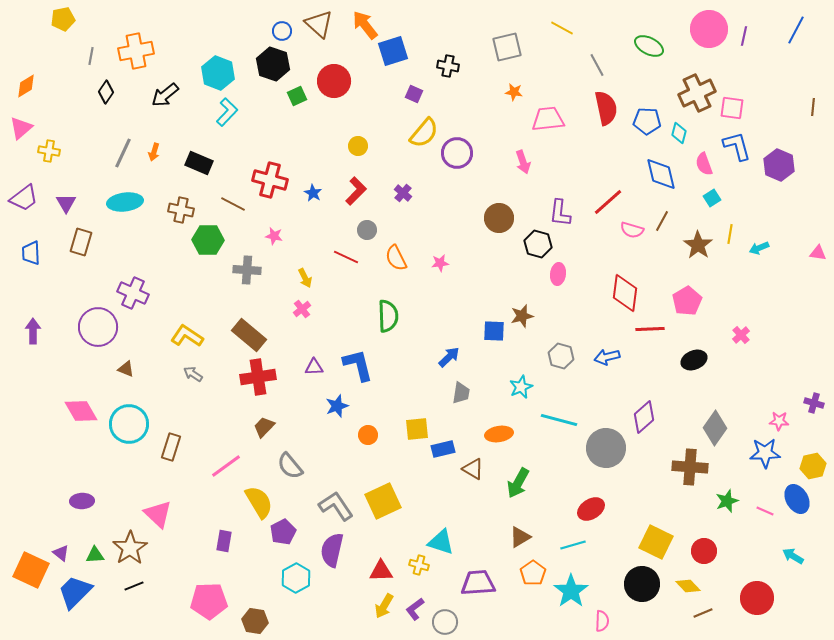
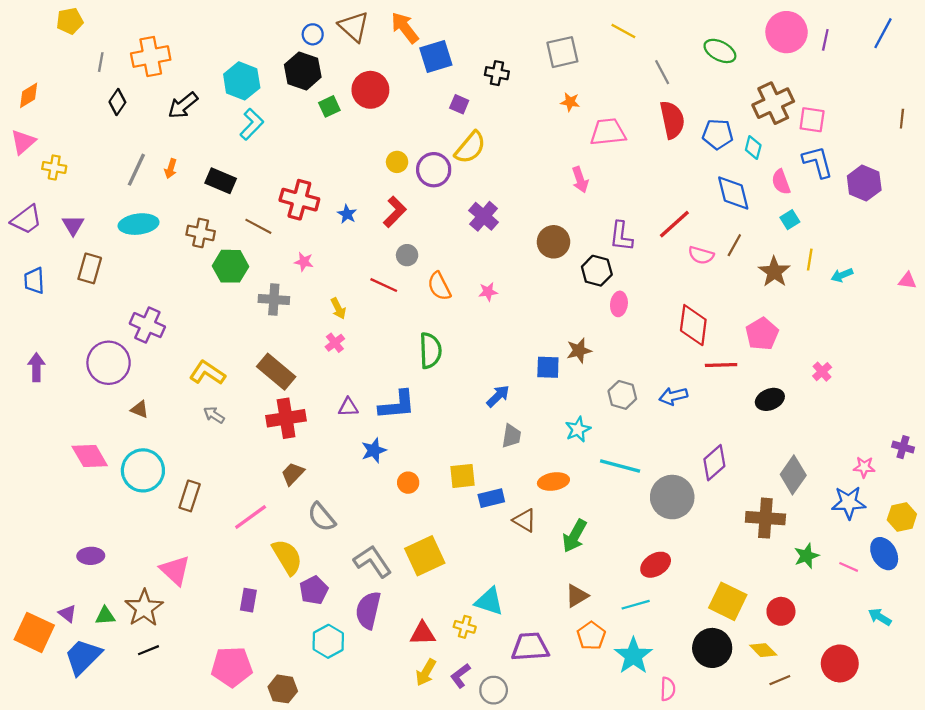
purple circle: (457, 153) -> (434, 170), moved
purple cross: (403, 193) -> (484, 216), moved, size x1.5
blue L-shape: (358, 365) -> (397, 405), turned 99

